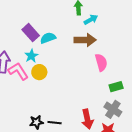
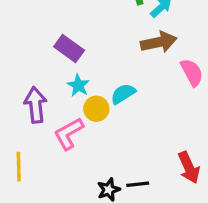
cyan semicircle: (48, 38) -> (123, 94), moved
pink L-shape: (18, 71) -> (69, 134), moved, turned -75

